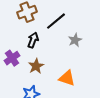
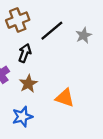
gray star: (75, 40) -> (84, 35), moved

